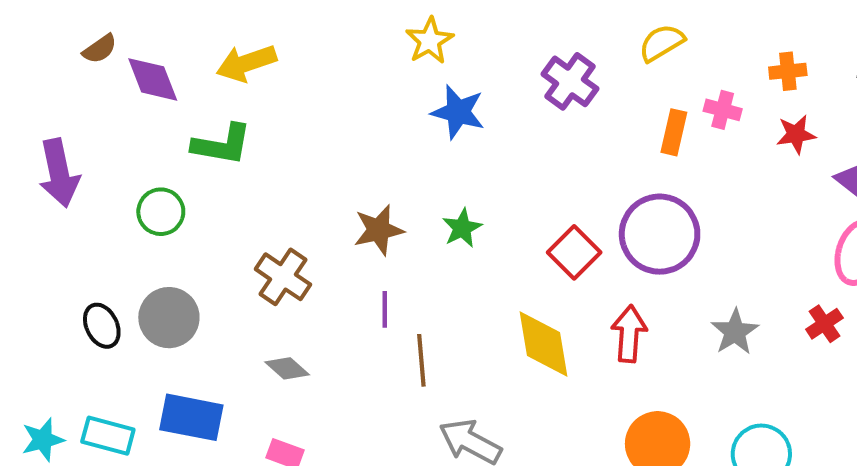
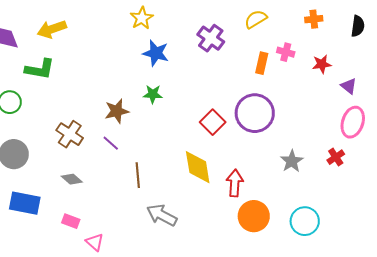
orange cross: (788, 71) -> (314, 19), moved
green star: (462, 228) -> (153, 94), moved, turned 30
purple line: (385, 309) -> (111, 143), moved, turned -48
red arrow: (629, 334) -> (235, 183), moved

